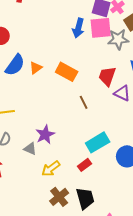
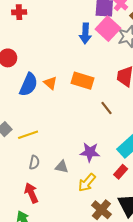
pink square: (101, 28) -> (108, 29), turned -30
orange triangle: (36, 68) -> (50, 83), turned -32
purple star: (45, 135) -> (90, 152), moved, turned -30

